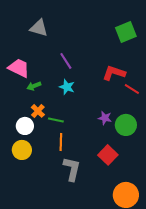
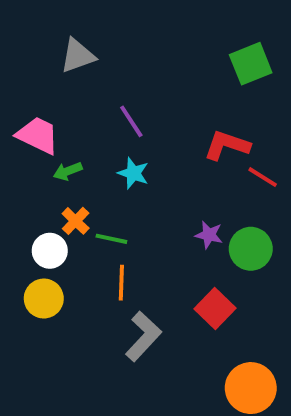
gray triangle: (39, 28) -> (78, 56), turned -36
gray L-shape: (72, 169) -> (143, 336), turned 30

